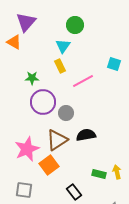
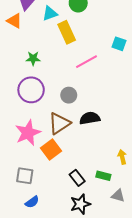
cyan triangle: (63, 46) -> (50, 13), moved, turned 35
yellow rectangle: (60, 66) -> (67, 32), moved, size x1.5
purple circle: (43, 102) -> (31, 90), moved
green rectangle: (99, 174) -> (103, 176), moved

